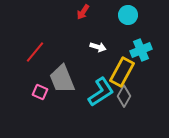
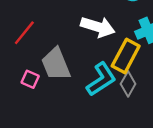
white arrow: (98, 47) -> (98, 27), size x1.8

